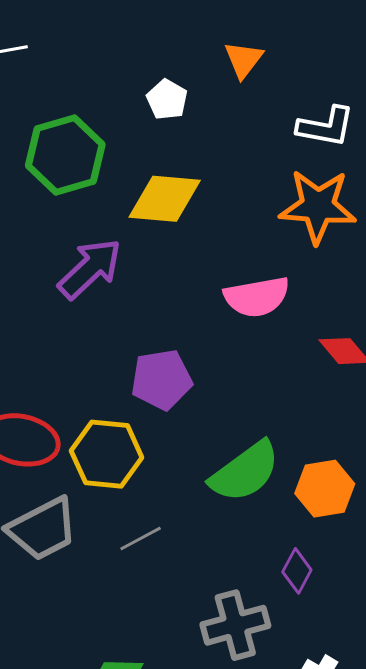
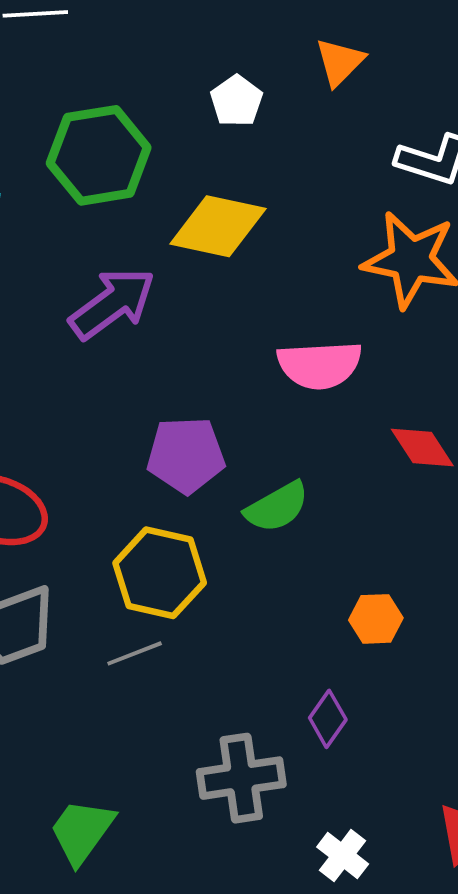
yellow hexagon: (107, 454) -> (160, 573), moved
green semicircle: (245, 472) -> (277, 507), moved, size x0.7
orange hexagon: (325, 489) -> (376, 619), size x0.7

